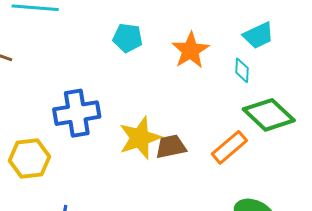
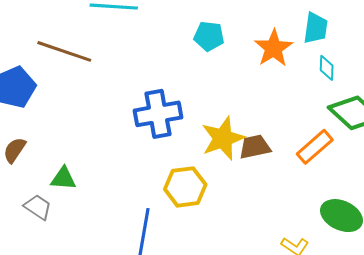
cyan trapezoid: (258, 35) -> (315, 28), moved, turned -56
yellow hexagon: (29, 159) -> (185, 187), moved

